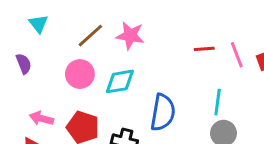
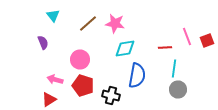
red line: (204, 49) -> (165, 48), moved
pink circle: (80, 74) -> (80, 60), moved
cyan diamond: (120, 81) -> (125, 48), moved

